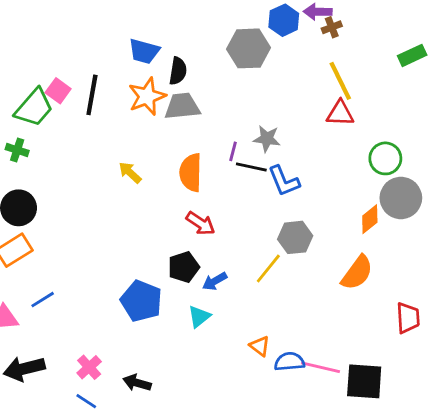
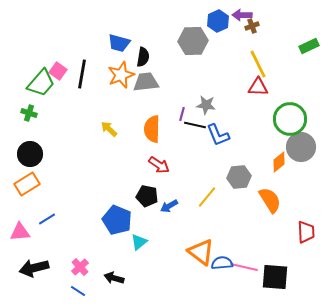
green circle: (385, 158) -> (290, 119), size x1.4
gray hexagon: (295, 237) -> (239, 177), moved
black pentagon: (184, 267) -> (147, 196), turned 30
orange semicircle: (357, 273) -> (270, 200), turned -68
cyan triangle: (199, 316) -> (139, 242), moved
orange triangle: (260, 346) -> (201, 252), size x1.8

